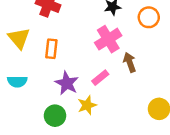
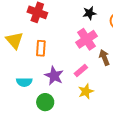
cyan semicircle: (17, 82) -> (24, 82), moved
yellow star: (87, 105) -> (86, 91), moved

